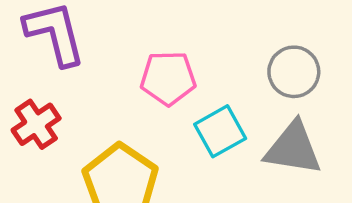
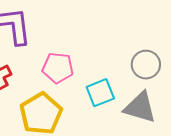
pink pentagon: (168, 78) -> (58, 68), moved

